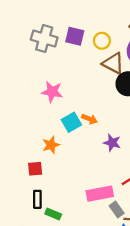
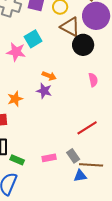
cyan square: (71, 122) -> (33, 39), moved
purple star: (112, 143) -> (44, 91), moved
pink rectangle: (100, 194) -> (49, 158), moved, size x0.6

